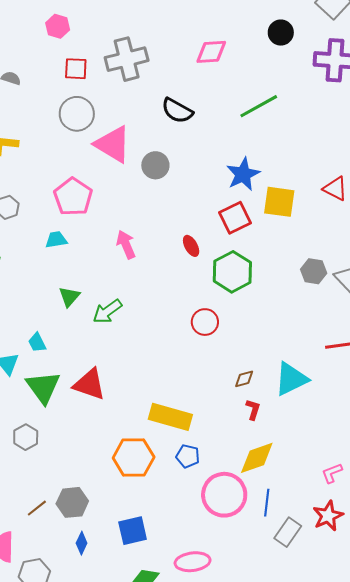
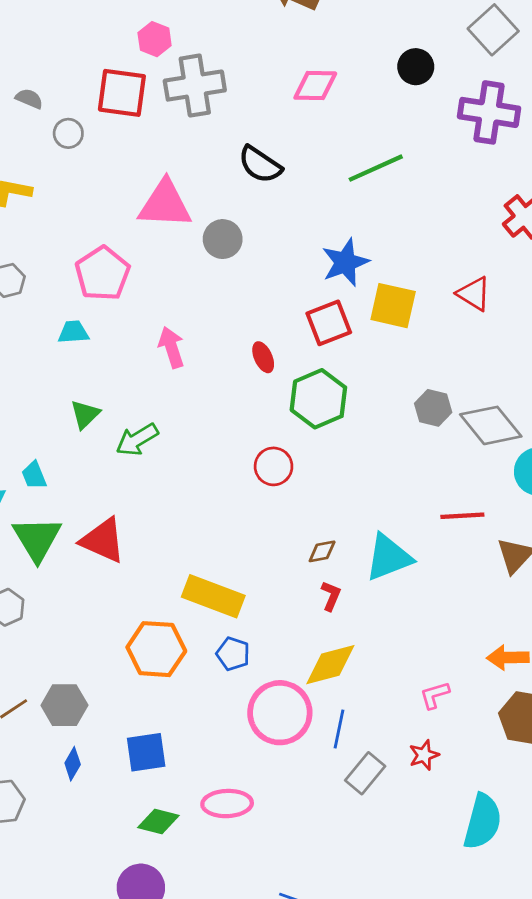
pink hexagon: (58, 26) -> (155, 39), moved
red square: (76, 69) -> (122, 93), size x1.5
gray circle: (77, 114) -> (68, 133), moved, size x0.6
pink triangle: (113, 144) -> (165, 204), turned -33
red star: (328, 516) -> (424, 755), size x0.7

